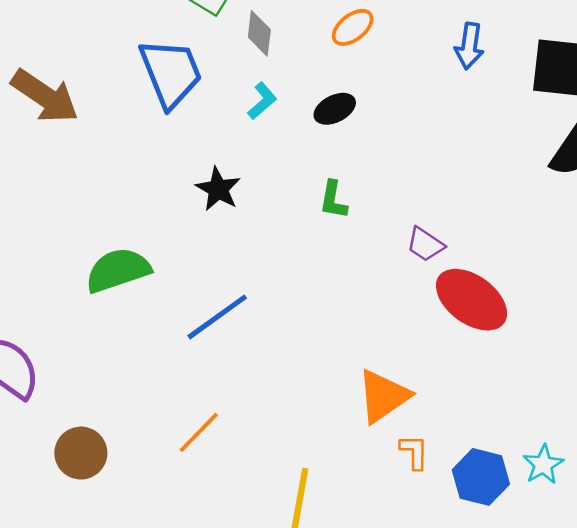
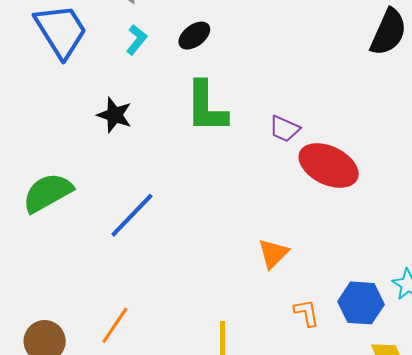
green L-shape: (333, 200) -> (206, 107), size x1.8
orange triangle: (383, 396) -> (273, 254), size x0.7
orange line: (199, 432) -> (115, 325), moved
orange L-shape: (414, 452) -> (306, 313), moved

